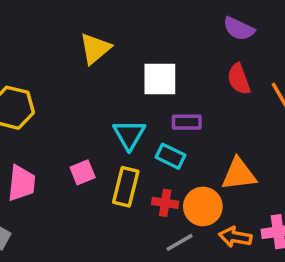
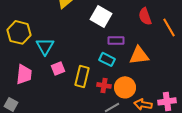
white square: (160, 79) -> (101, 16), turned 30
cyan triangle: (129, 135) -> (45, 46), moved
orange triangle: (239, 174) -> (139, 55), moved

